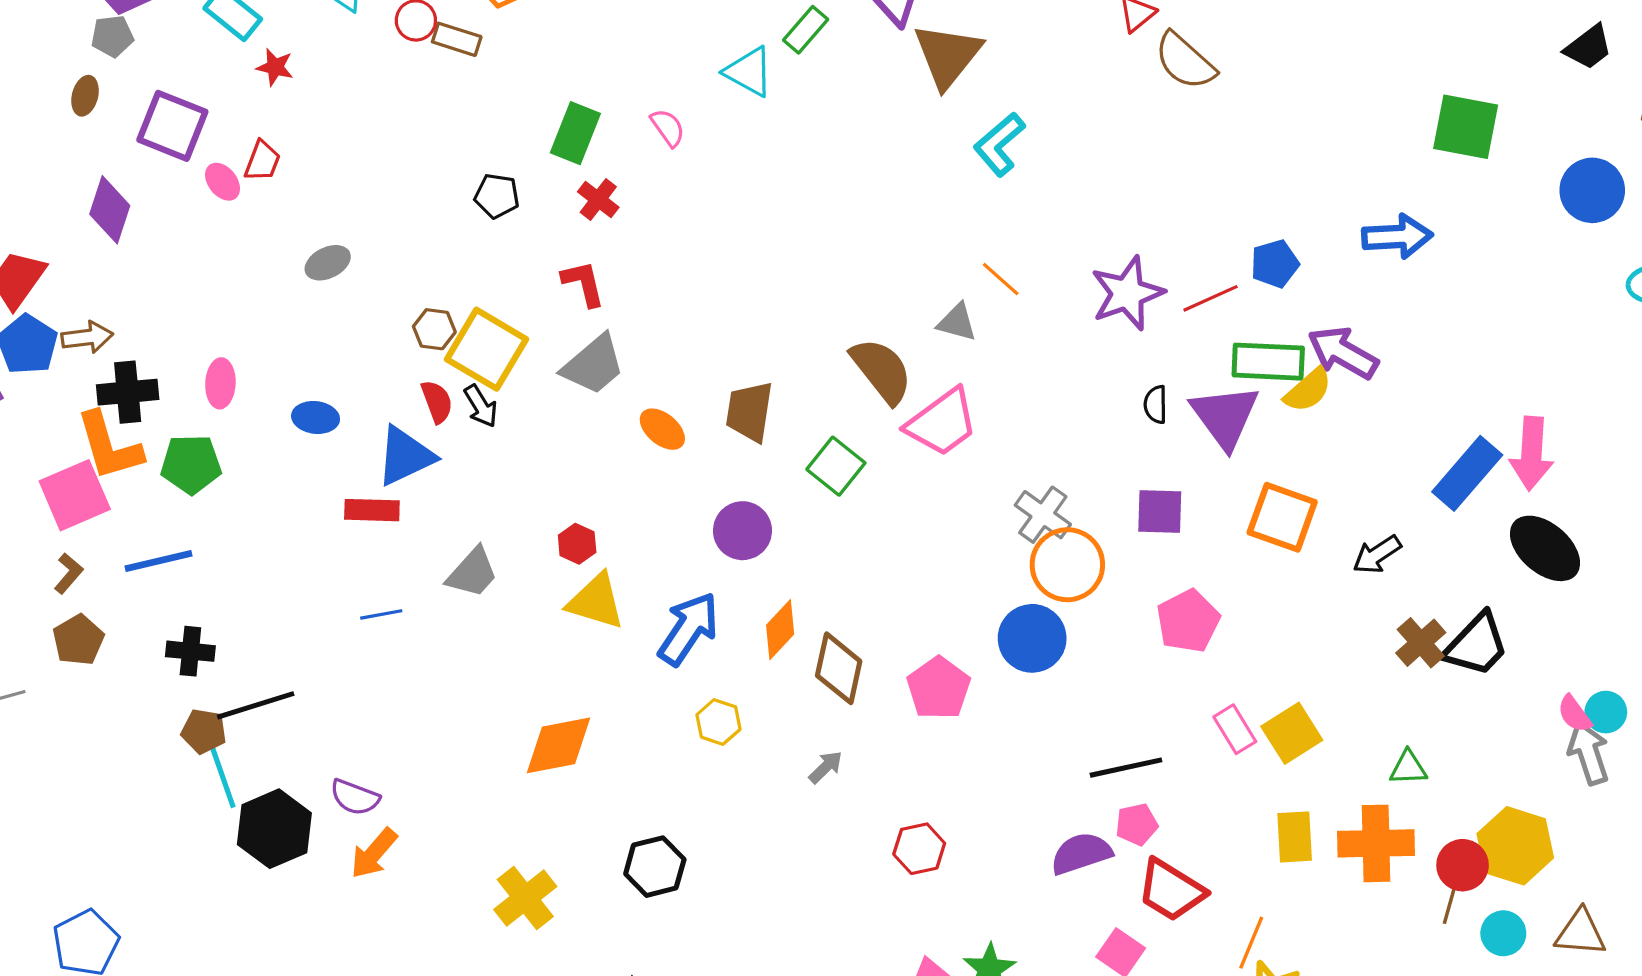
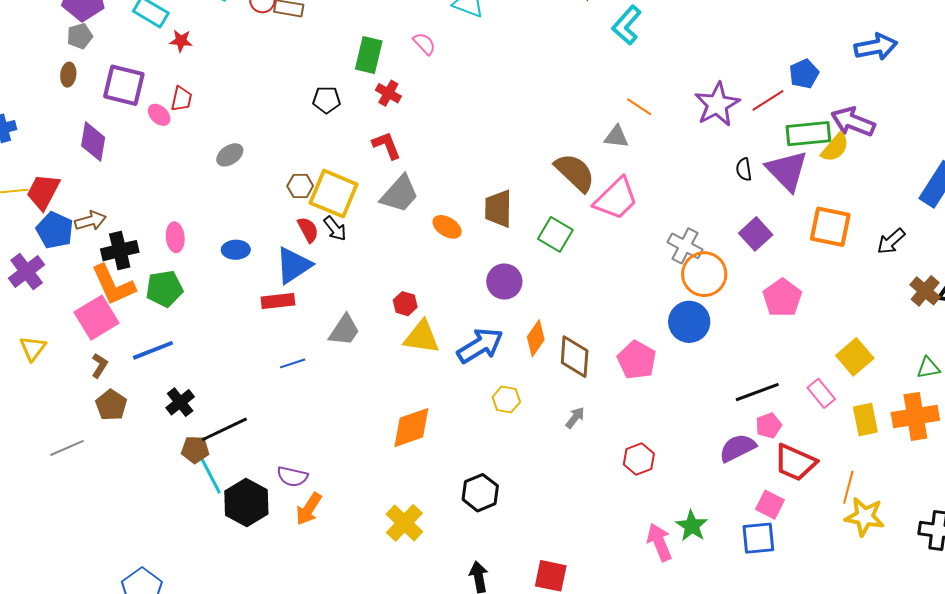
purple square: (1160, 512) -> (756, 234), turned -36
blue arrow: (688, 629) -> (480, 346), turned 33
black cross: (190, 651) -> (180, 402), turned -36
pink rectangle: (1235, 729) -> (821, 393), moved

